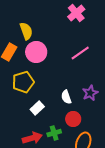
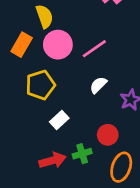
pink line: (80, 53) -> (94, 49), moved
white semicircle: (66, 97) -> (98, 85), moved, turned 64

